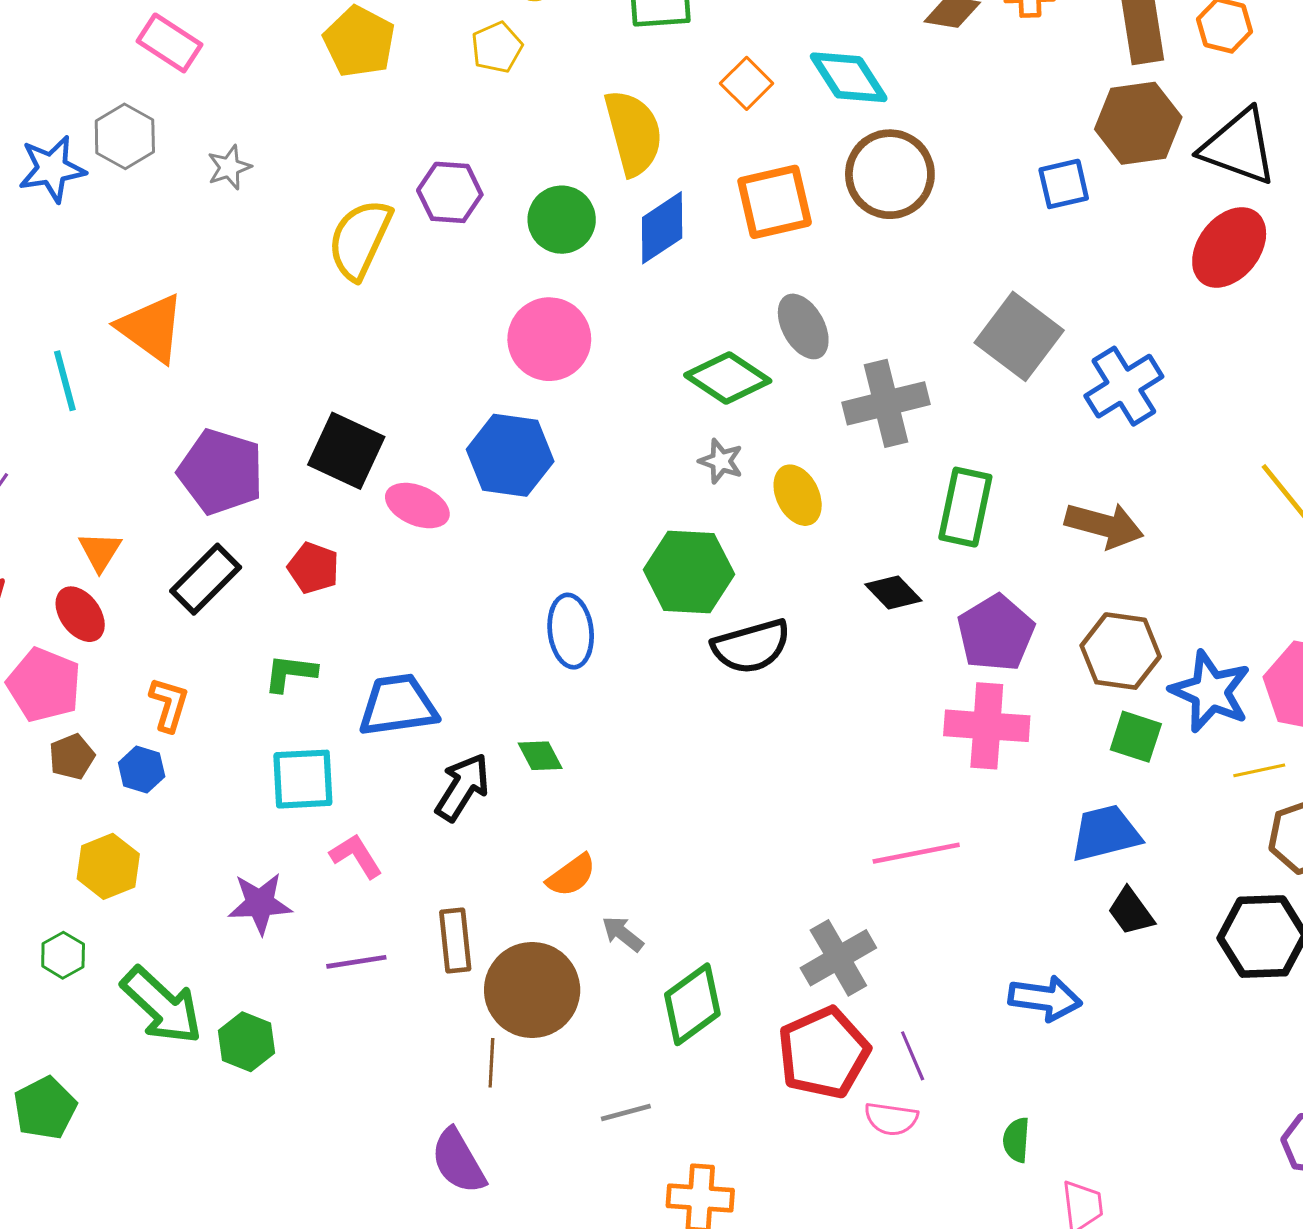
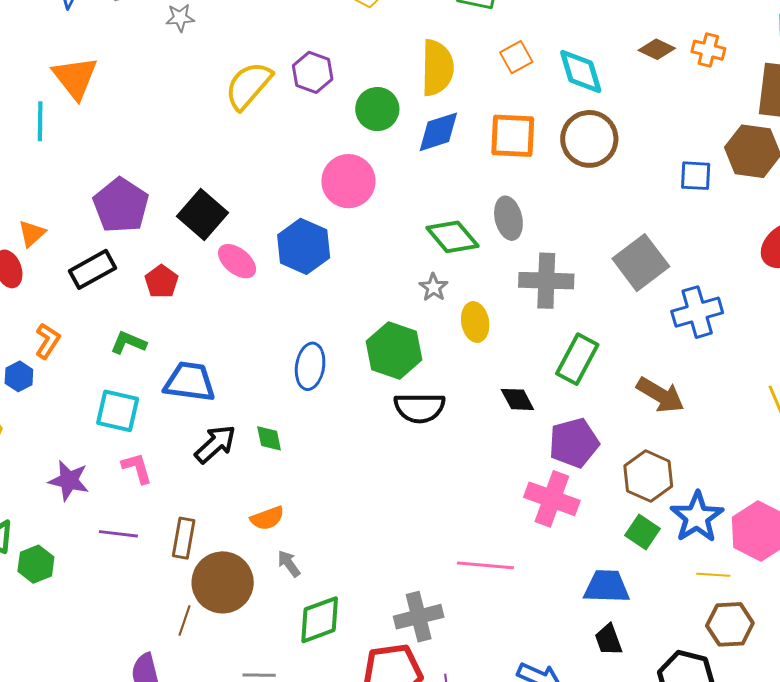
orange triangle: (151, 328) -> (75, 78), moved

